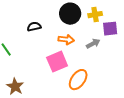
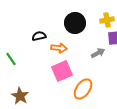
yellow cross: (95, 15) -> (107, 20), moved
orange arrow: (66, 40) -> (59, 48), moved

